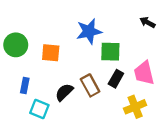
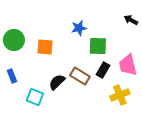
blue star: (89, 31) -> (79, 28), size x0.7
blue rectangle: (25, 85) -> (12, 76), moved, turned -32
brown rectangle: (90, 85) -> (80, 76), turned -30

